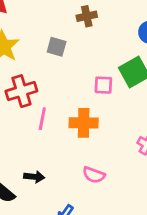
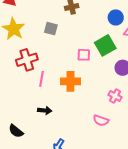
pink semicircle: (94, 175) -> (101, 120), moved
black arrow: (34, 177) -> (45, 110), moved

